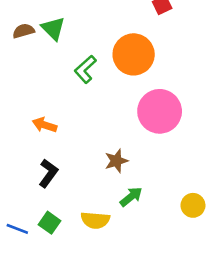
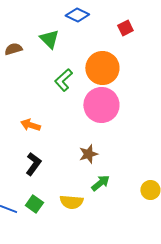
green triangle: (53, 28) -> (49, 39), moved
pink circle: (160, 111) -> (101, 105), moved

